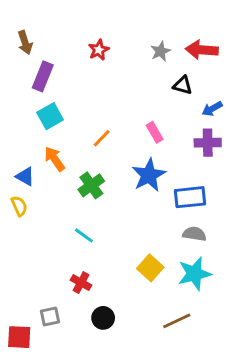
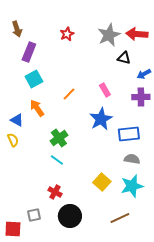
gray star: (161, 51) -> (109, 35), size x1.6
green cross: (91, 185) -> (59, 138), moved
black circle: (103, 318) -> (70, 216), size x1.5

